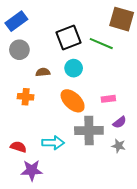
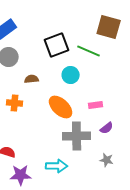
cyan circle: (74, 68) -> (71, 75), moved
cyan arrow: (53, 143) -> (57, 166), moved
gray star: (119, 146) -> (107, 160), moved

